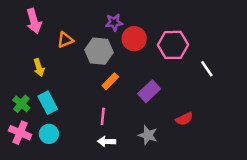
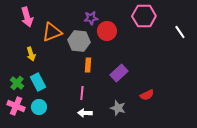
orange triangle: (65, 40) -> (52, 32), size x1.5
pink hexagon: (173, 45) -> (144, 16), moved
white line: (207, 69) -> (180, 32), moved
orange rectangle: (110, 81) -> (88, 65), turned -40

